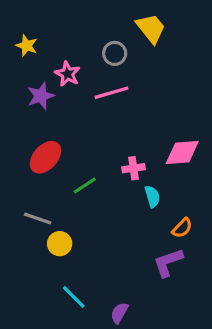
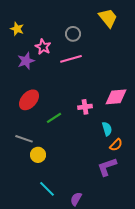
yellow trapezoid: (151, 28) -> (108, 18), moved
cyan semicircle: (152, 196) -> (107, 129), moved

